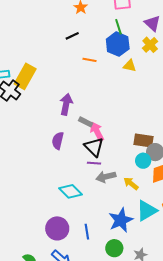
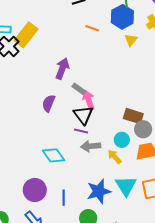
yellow triangle: (130, 66) -> (131, 40), turned 48
cyan circle: (143, 161) -> (122, 140), moved
cyan triangle: (147, 211) -> (126, 186), turned -40

